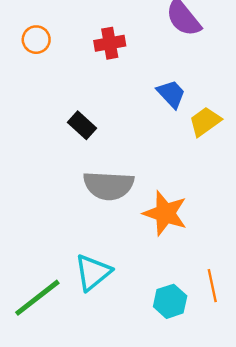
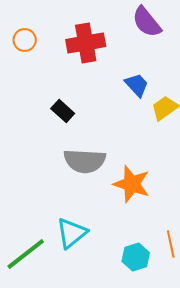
red cross: (110, 43) -> (86, 43), size x1.5

